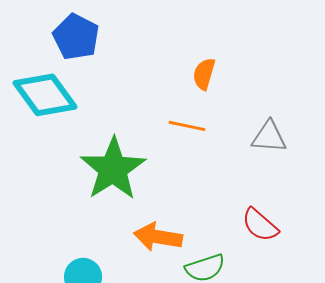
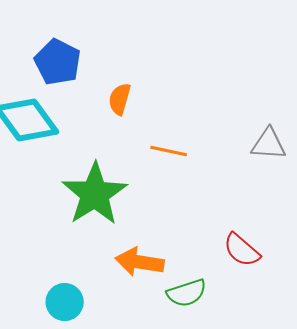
orange semicircle: (204, 74) -> (120, 99), moved
gray triangle: (269, 137) -> (269, 144), moved

